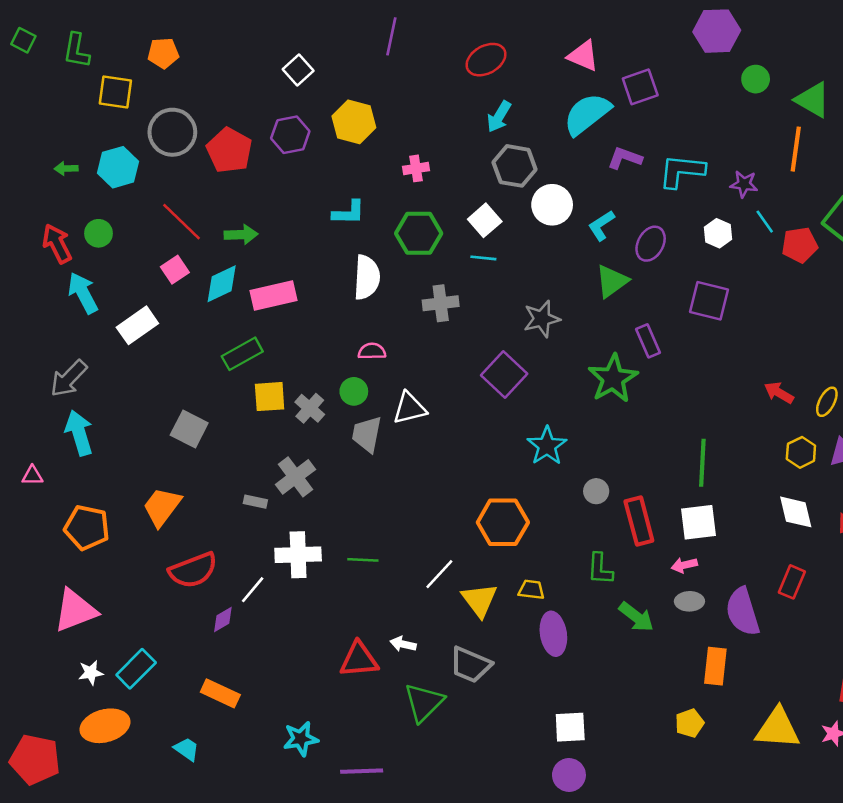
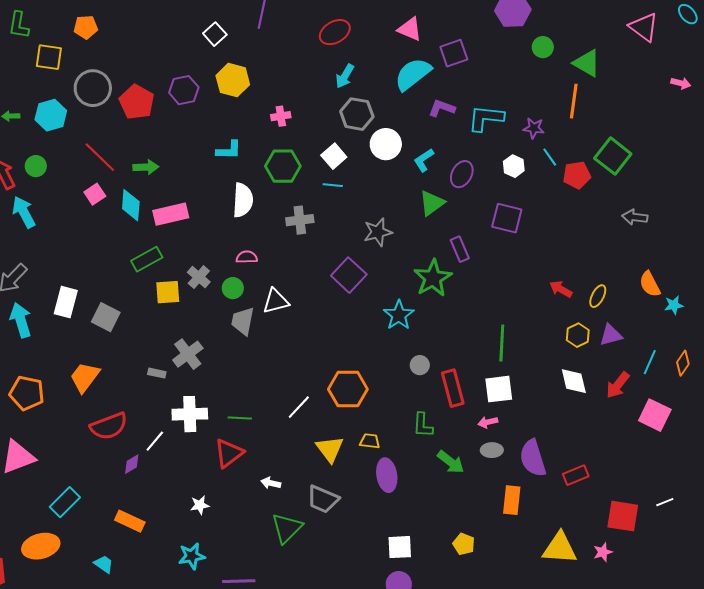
white square: (298, 70) -> (215, 34), moved
cyan diamond: (222, 284) -> (131, 205), turned -60
white rectangle: (137, 325) -> (66, 302), moved, turned -40
gray cross: (310, 408) -> (199, 277), moved
cyan star: (547, 446) -> (399, 315), moved
white line: (439, 574) -> (299, 407), moved
red rectangle: (792, 582) -> (576, 475), moved, turned 45
red triangle: (359, 660) -> (229, 453), moved, turned -32
white star: (91, 673) -> (200, 505), moved
yellow pentagon: (689, 723) -> (464, 544), moved, turned -30

